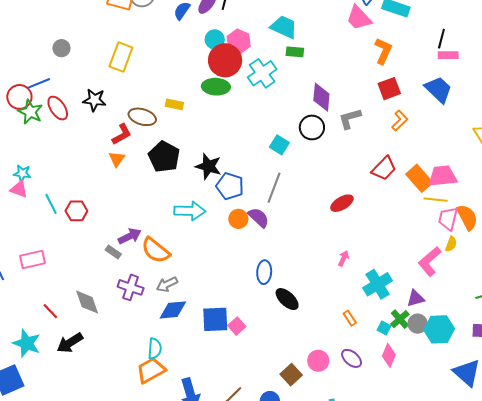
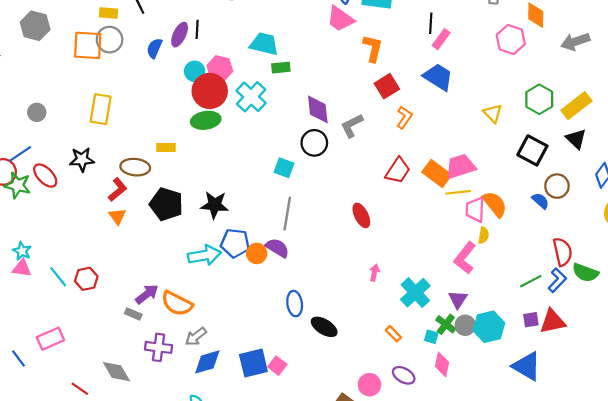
pink rectangle: (448, 55) -> (441, 39), turned -42
cyan star: (22, 173) -> (22, 251), turned 30
blue pentagon: (230, 186) -> (235, 243), moved
red ellipse: (342, 203) -> (361, 215), turned -75
purple triangle: (416, 298) -> (458, 299), turned -30

